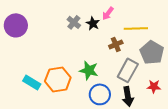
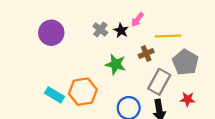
purple circle: (16, 25) -> (51, 33), moved
green star: (89, 70) -> (116, 64), moved

